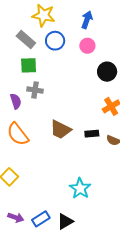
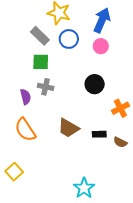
blue arrow: (87, 20) -> (102, 20), size x1.4
black circle: (107, 72) -> (95, 84), moved

